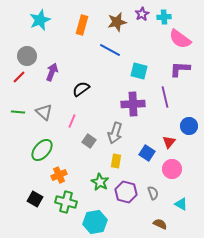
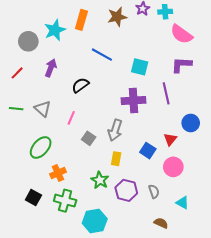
cyan star: (40, 20) -> (55, 30), moved
blue line: (110, 50) -> (102, 55), moved
gray circle: (27, 56) -> (28, 41), moved

